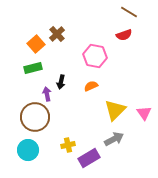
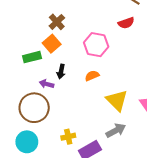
orange square: (36, 44) -> (52, 44), moved
purple arrow: (47, 94) -> (47, 84), turned -64
yellow triangle: (115, 110) -> (117, 100), turned -30

